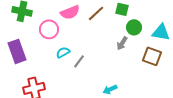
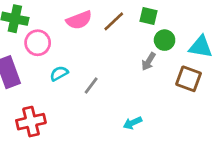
pink circle: (49, 29) -> (38, 43), moved
cyan semicircle: (63, 52) -> (59, 73), moved

